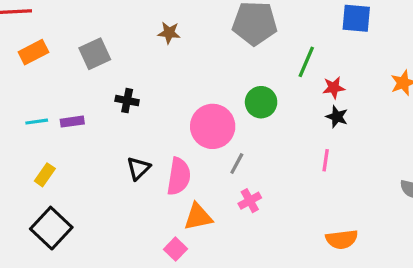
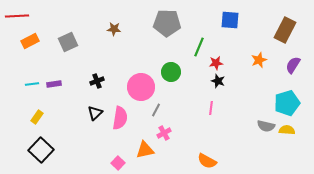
black cross: (127, 101) -> (97, 81), moved, turned -32
orange triangle: (198, 217) -> (145, 150), moved
orange semicircle: (342, 239) -> (207, 161), moved, turned 36

